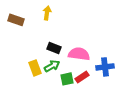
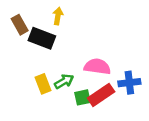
brown rectangle: (16, 20) -> (20, 25), turned 42
black rectangle: (54, 48) -> (42, 38), moved, size x1.5
red rectangle: (82, 77) -> (101, 95), size x1.5

